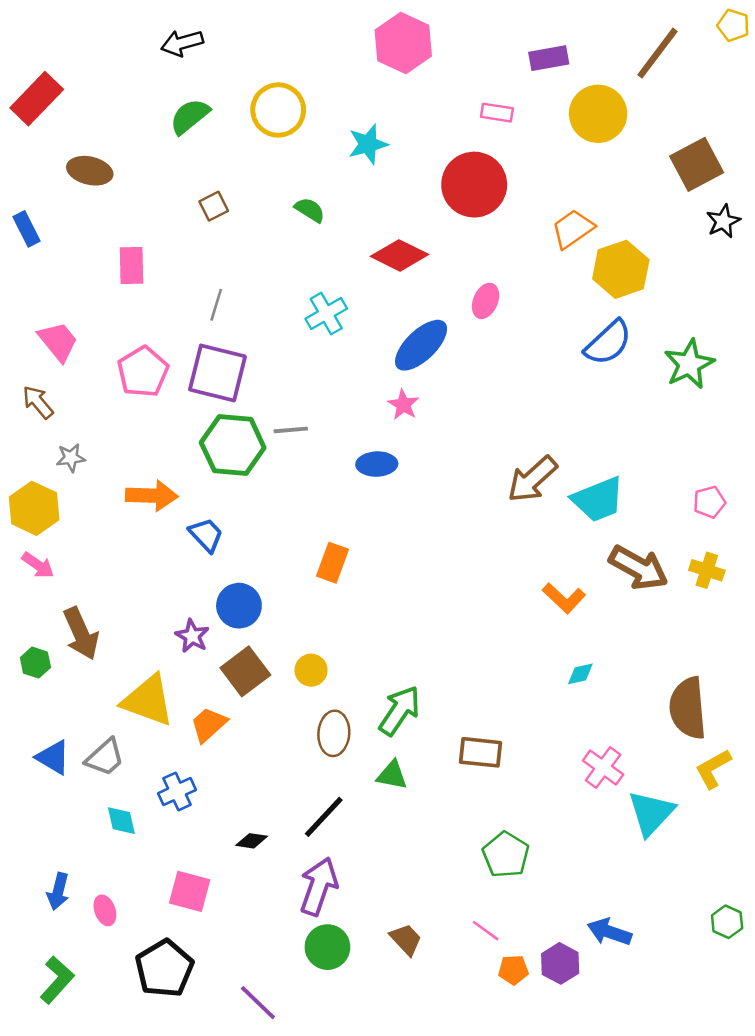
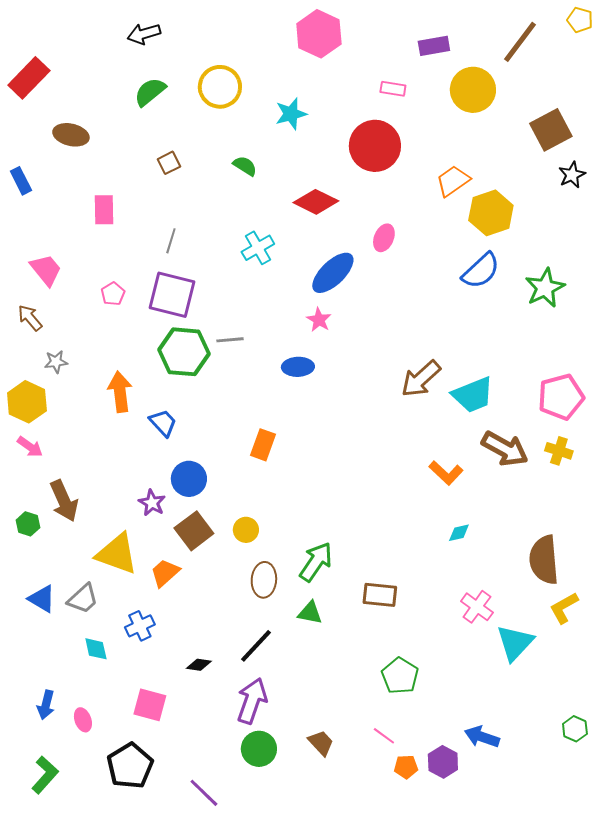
pink pentagon: (143, 372) -> (113, 294), size x0.6
orange arrow: (152, 496) -> (120, 392), turned -99
pink pentagon: (709, 502) -> (561, 397), size x1.8

